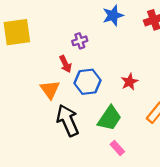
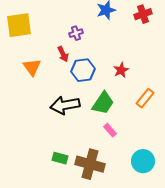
orange triangle: (50, 89) -> (32, 67), moved
black arrow: (68, 120) -> (65, 105), turned -76

